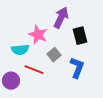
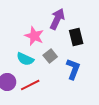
cyan semicircle: (20, 50) -> (25, 59), moved, turned 30
red line: (34, 70) -> (30, 85), moved, turned -48

